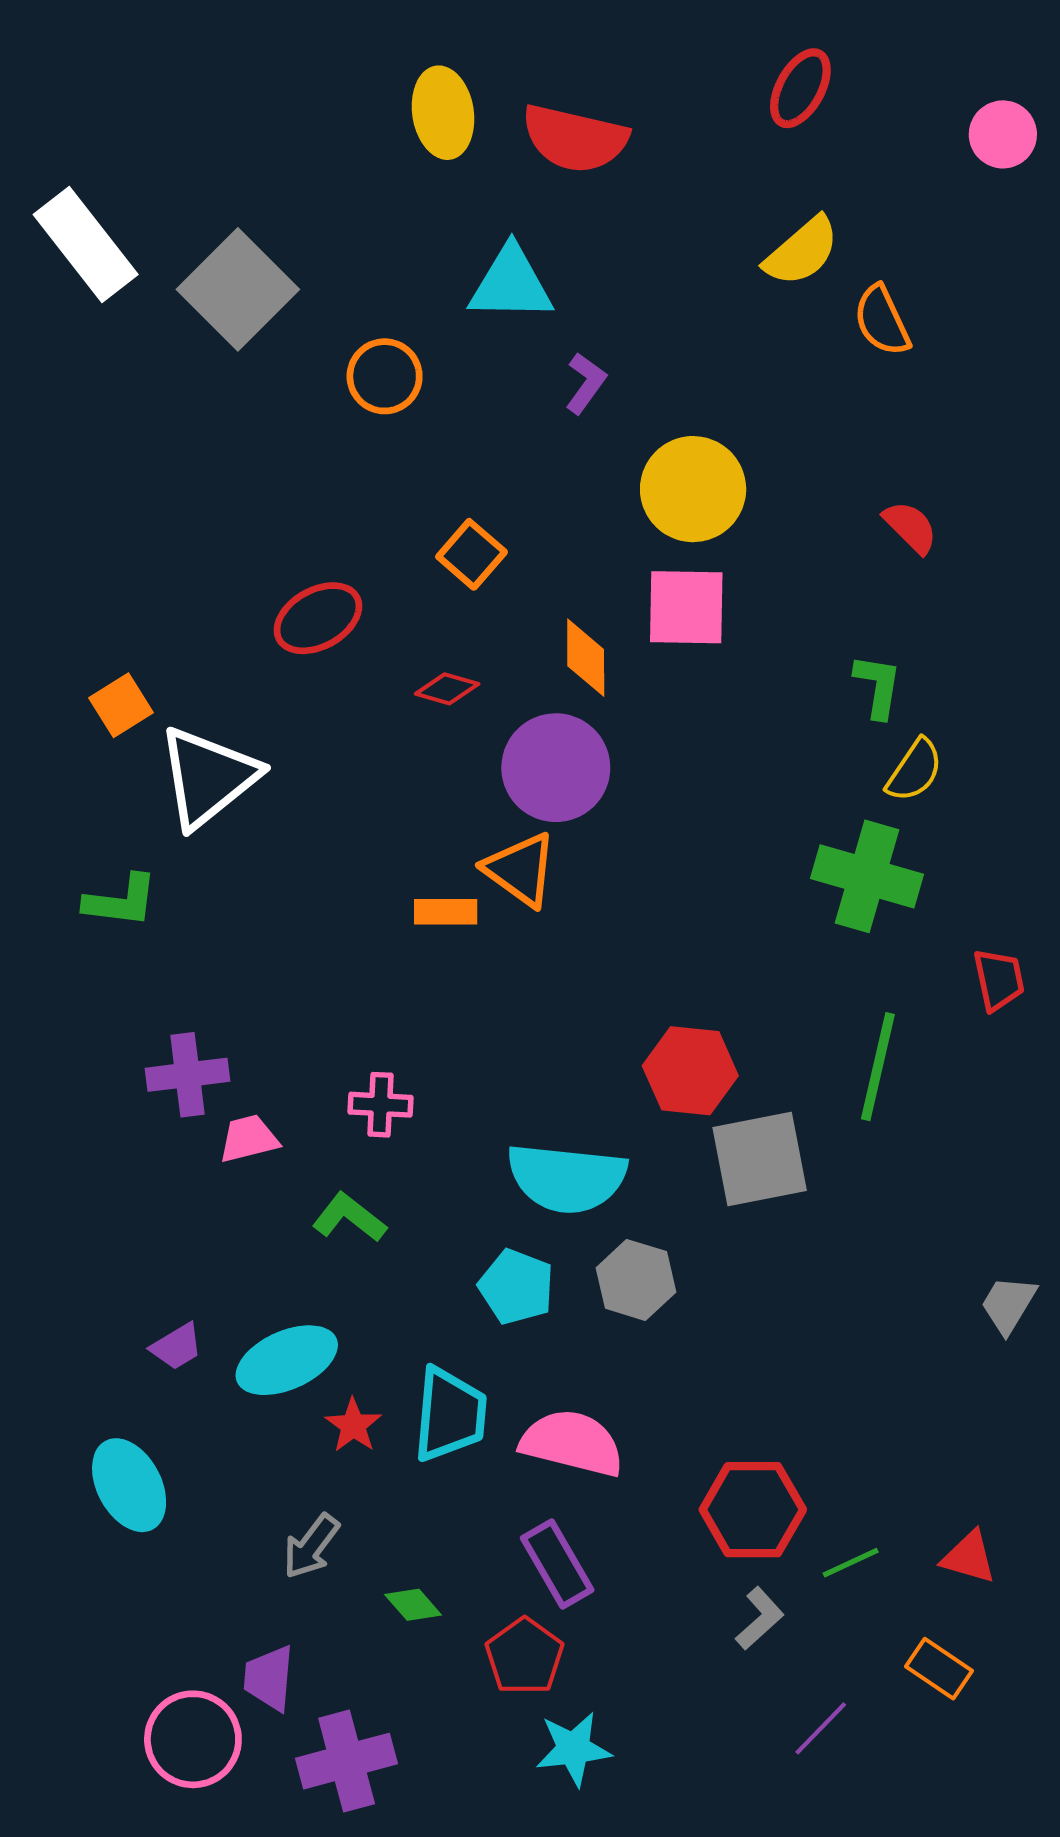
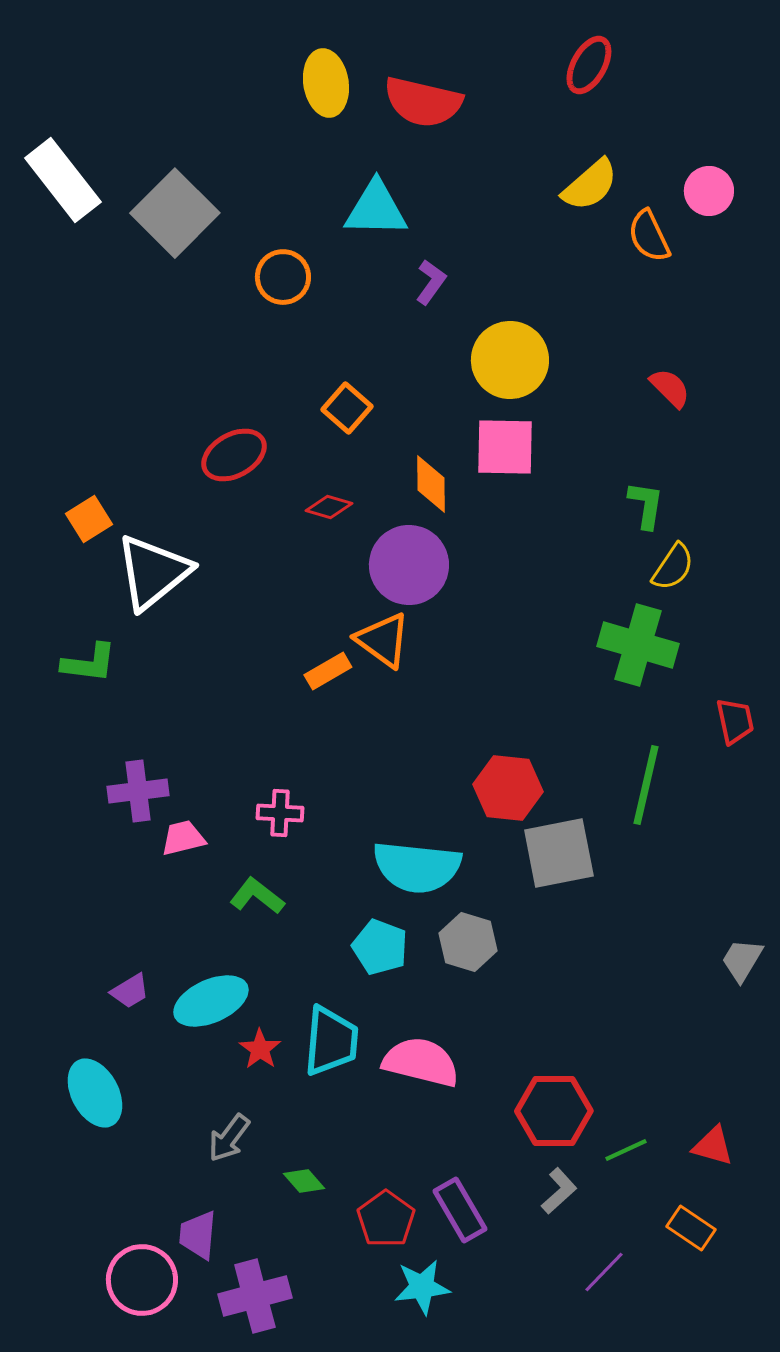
pink circle: (1003, 134) -> (709, 191), moved
orange rectangle: (446, 912) -> (328, 671), turned -30
purple rectangle: (557, 1564) -> (460, 1210), moved

